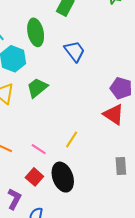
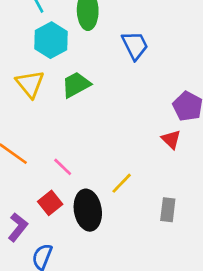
red triangle: (114, 114) -> (171, 139), size x0.7
yellow line: (72, 139) -> (122, 183), moved

